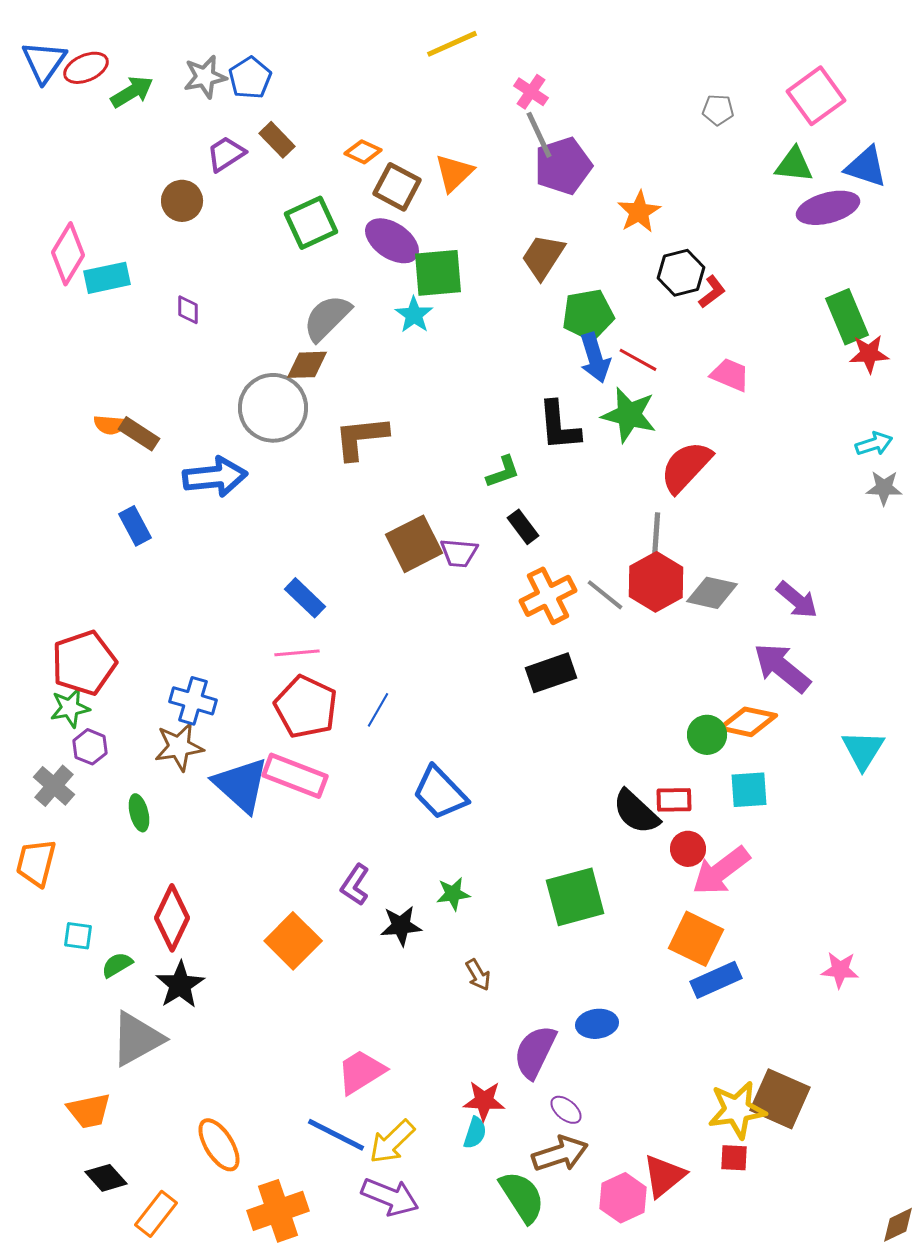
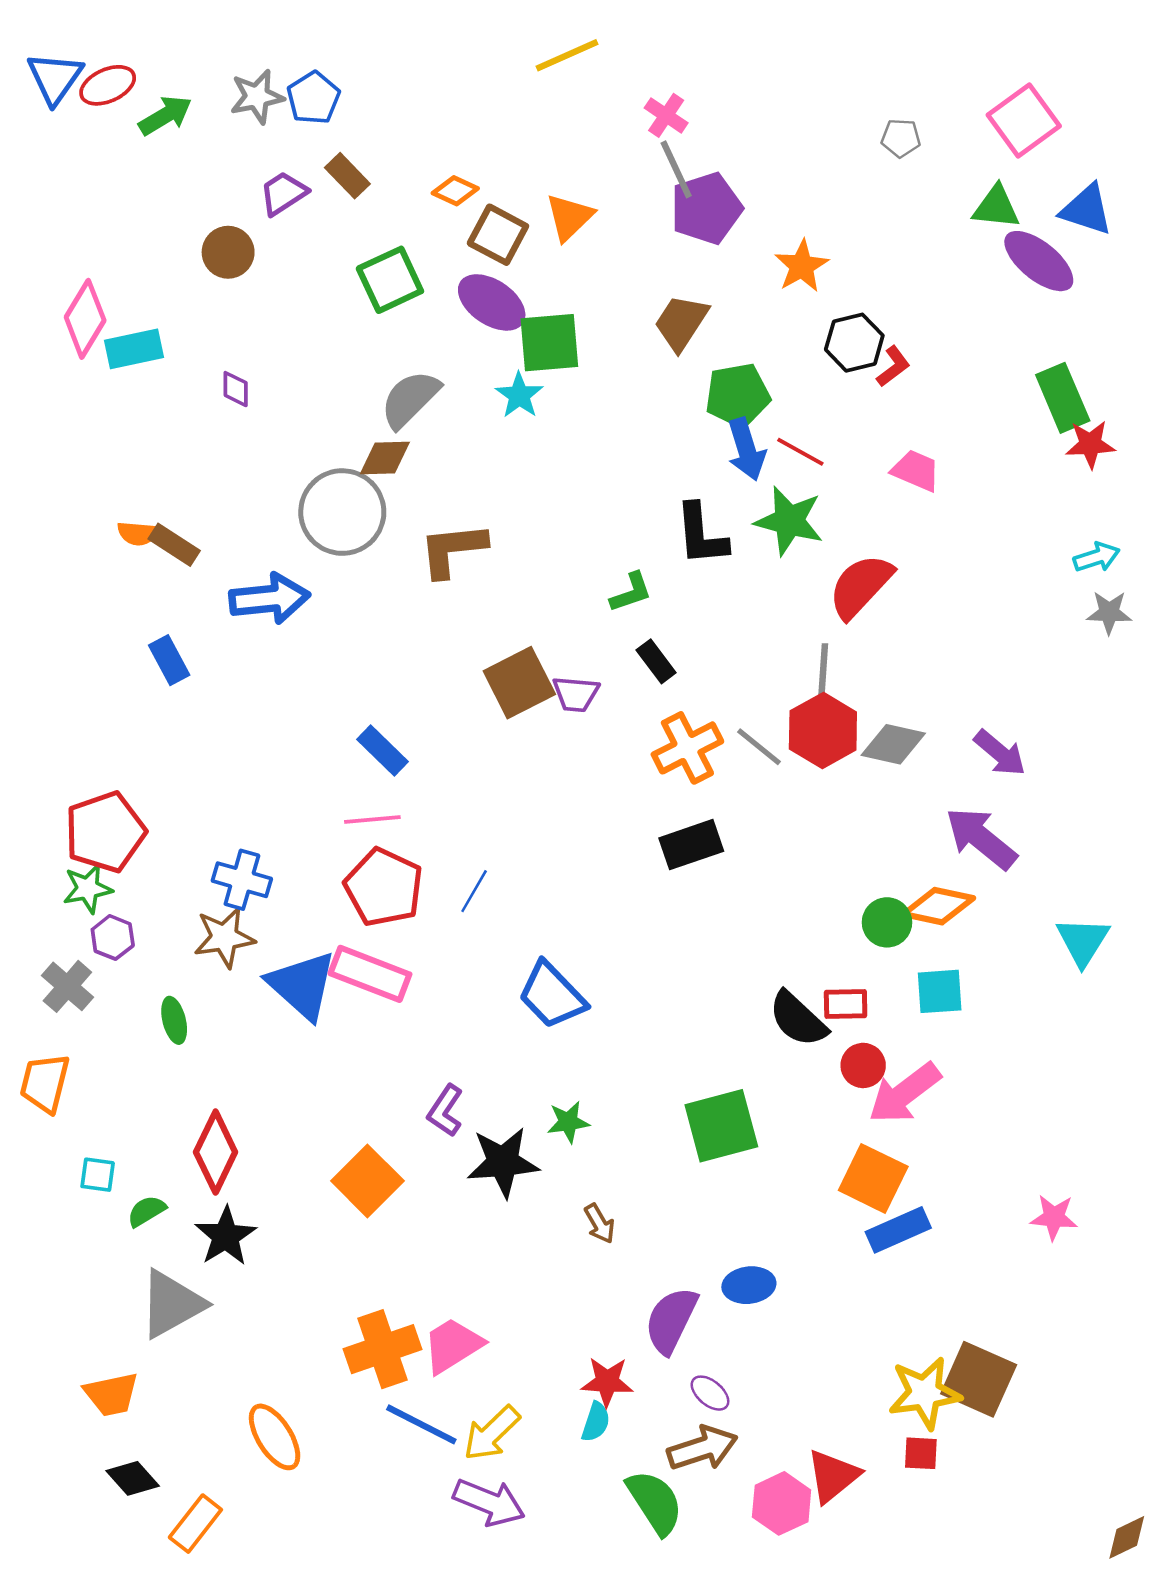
purple ellipse: (828, 208) -> (1039, 261), turned 54
black star: (401, 926) -> (503, 1162), size x1.4
orange cross: (278, 1211) -> (382, 1349), moved

